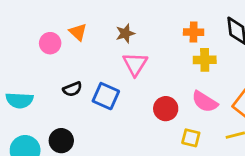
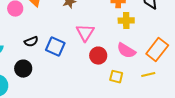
pink triangle: (135, 64) -> (85, 33), moved
black circle: (61, 141) -> (23, 69), moved

